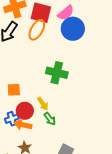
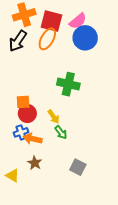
red circle: (25, 111) -> (27, 114), moved

